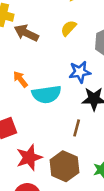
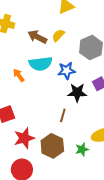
brown arrow: (26, 33) -> (37, 37), moved
cyan semicircle: (47, 94) -> (41, 64), moved

